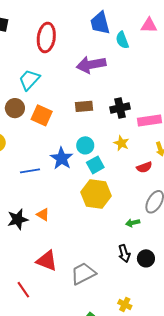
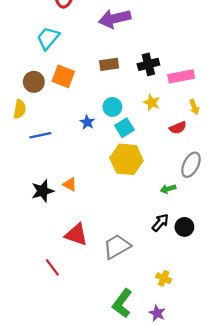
brown circle: (15, 108) -> (34, 82), moved
blue star: (62, 158) -> (87, 122), size x0.6
blue line: (30, 171) -> (40, 135), moved
black arrow: (124, 253) -> (160, 223), turned -120

